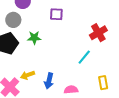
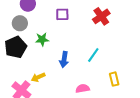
red cross: (98, 33) -> (101, 16), moved
blue arrow: (49, 81) -> (64, 60), moved

